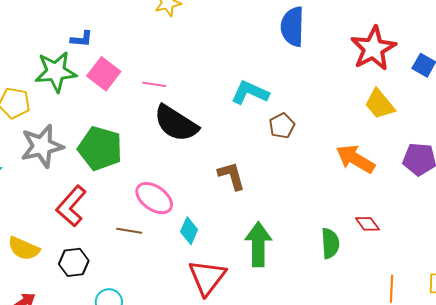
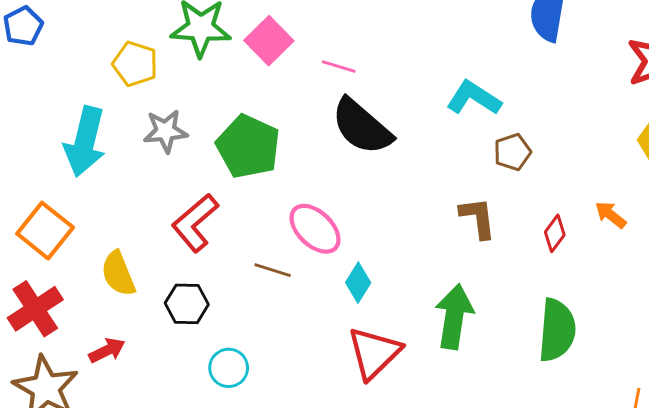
gray star: (42, 146) -> (166, 131), size x0.7
orange arrow: (355, 159) -> (611, 215), size x0.6
brown L-shape: (232, 176) -> (478, 218), moved
red diamond: (367, 224) -> (555, 233), moved, turned 65
green semicircle: (330, 243) -> (557, 330), size x1.4
yellow semicircle: (24, 249) -> (118, 274), turned 36

